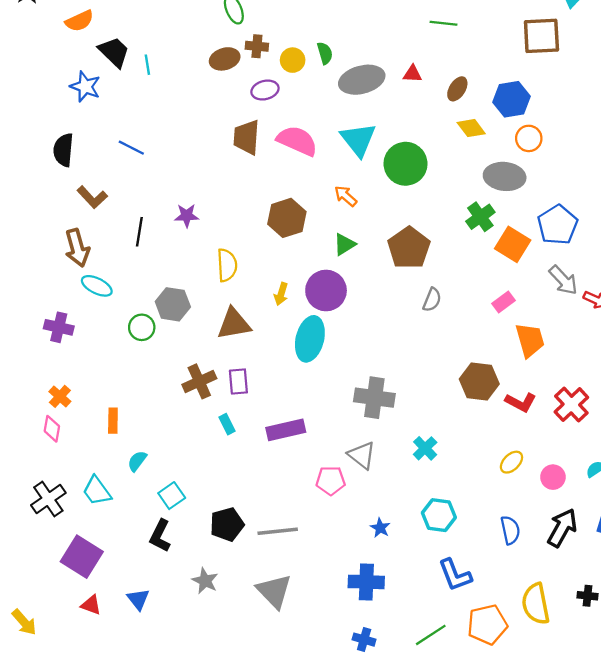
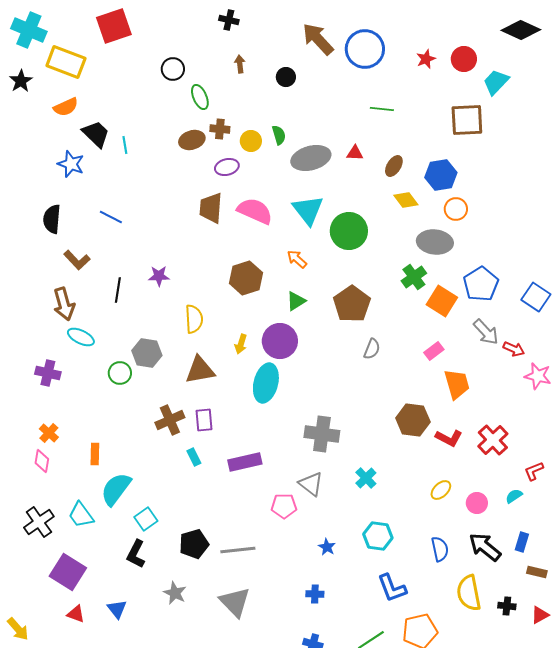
cyan semicircle: (137, 461) -> (116, 489), size x1.8
black arrow: (562, 528) -> (485, 547), turned -80
blue cross: (366, 582) -> (315, 594), size x0.6
yellow semicircle: (536, 604) -> (469, 593), moved

